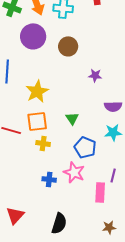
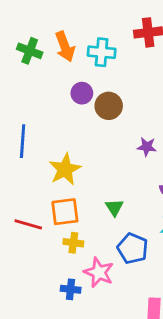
purple circle: (33, 36) -> (82, 93), moved, size x0.6
pink star: (74, 172) -> (99, 272), moved
blue cross: (49, 179) -> (71, 289), moved

